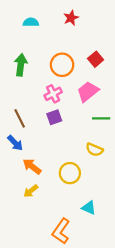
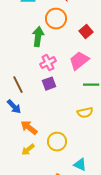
green arrow: (21, 65) -> (38, 37), moved
orange circle: (62, 65) -> (56, 19), moved
yellow semicircle: (94, 150) -> (85, 113), turned -35
yellow circle: (70, 173) -> (57, 142), moved

